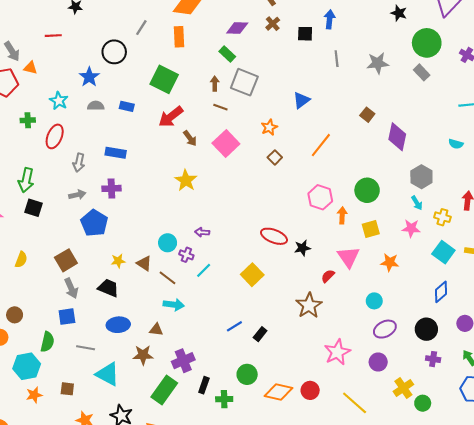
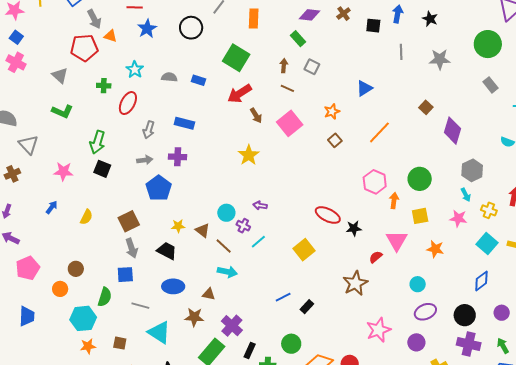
black star: (399, 13) -> (430, 19), moved
gray rectangle: (422, 72) -> (491, 85), moved
blue star: (89, 77) -> (147, 29), moved
gray square: (244, 82) -> (312, 67), size x0.6
purple cross: (433, 359) -> (469, 344), size x1.6
purple cross: (183, 361) -> (232, 326), turned -30

